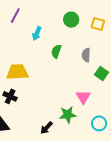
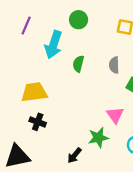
green circle: (71, 20) -> (79, 20), moved
cyan arrow: (37, 34) -> (53, 45), size x1.6
black cross: (10, 96) -> (38, 122), moved

